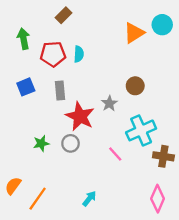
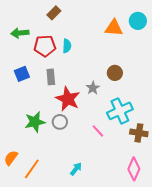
orange triangle: (134, 33) -> (114, 28), turned 36
green arrow: (24, 39) -> (20, 33), turned -84
green star: (41, 143) -> (35, 122), size x1.5

